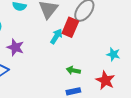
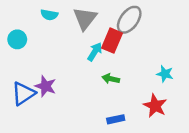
purple star: (15, 47) -> (46, 86), moved
green arrow: (73, 70) -> (111, 79), moved

